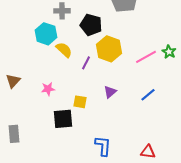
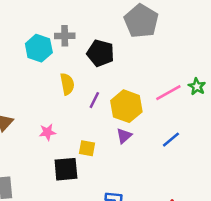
cyan hexagon: (46, 34) -> (39, 48), moved
yellow hexagon: (109, 49) -> (126, 106), moved
yellow semicircle: (64, 50) -> (67, 84), turned 36

